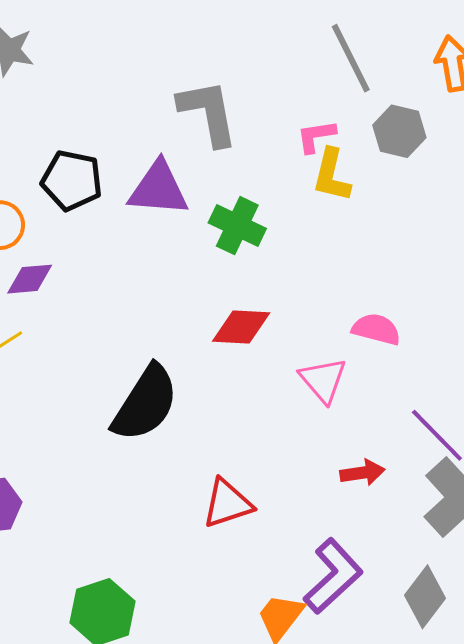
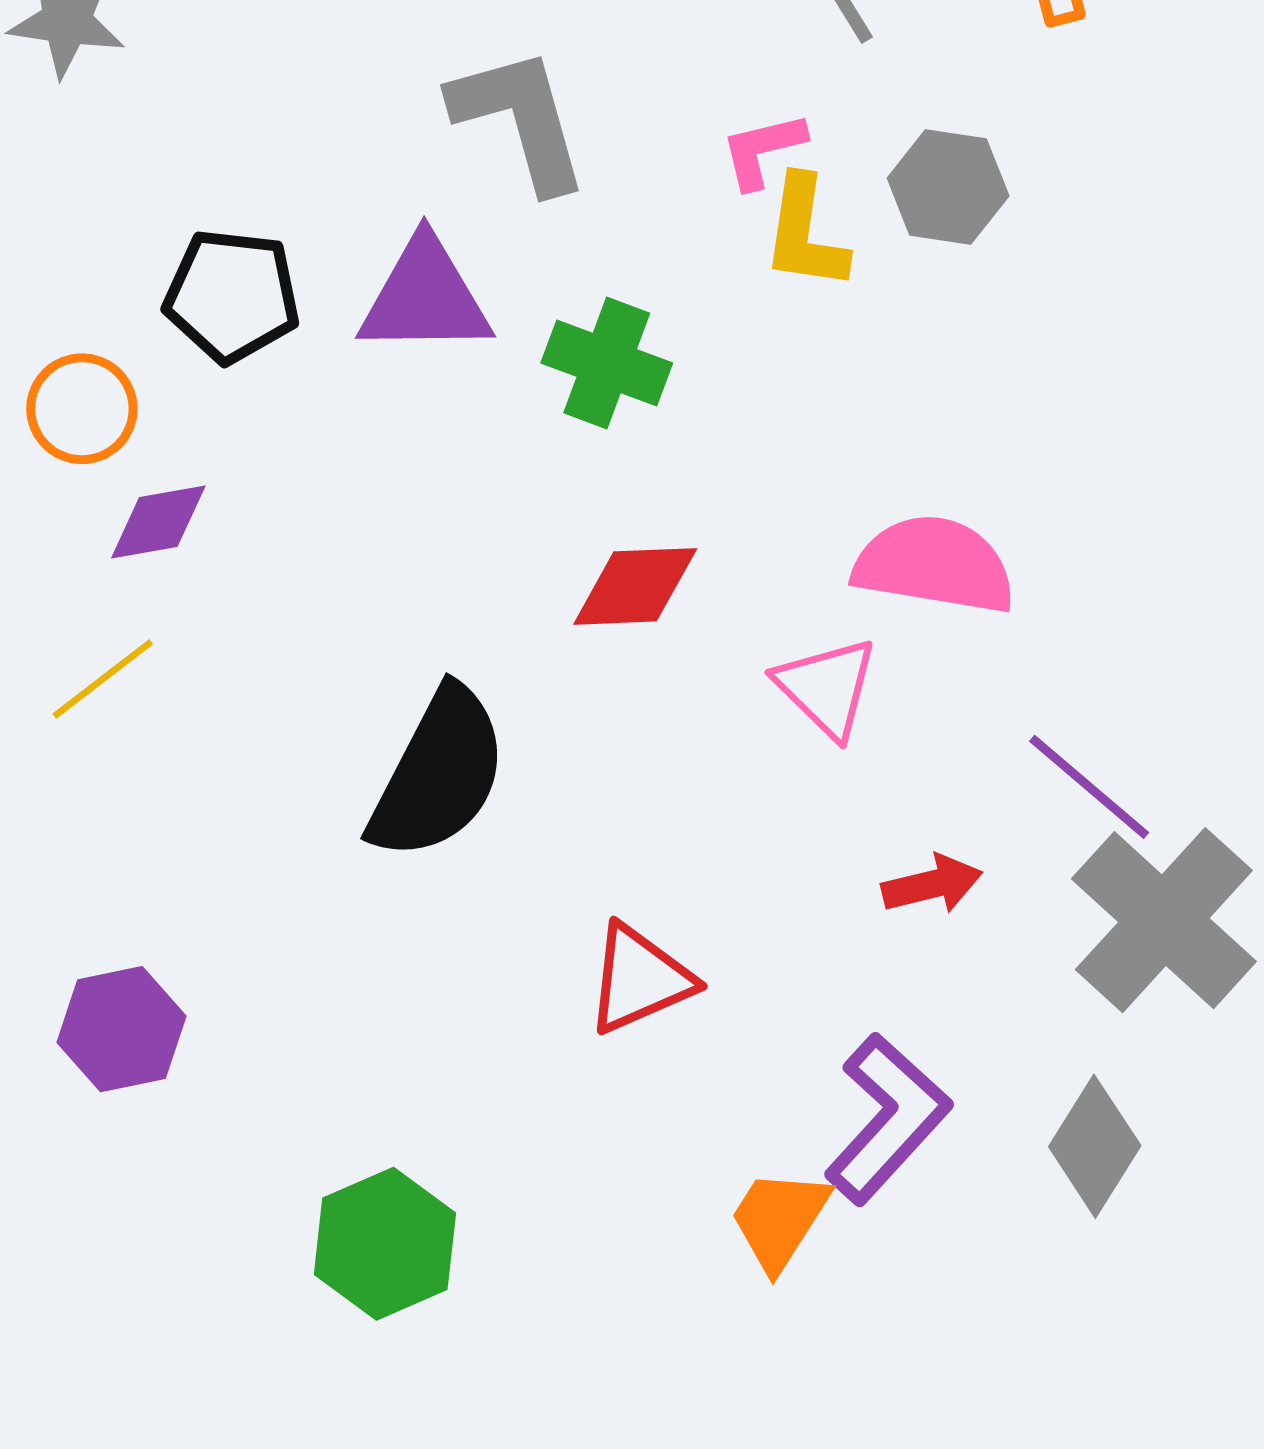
gray hexagon: (399, 131) -> (948, 187), moved
pink semicircle: (376, 329) -> (934, 565), size x1.5

